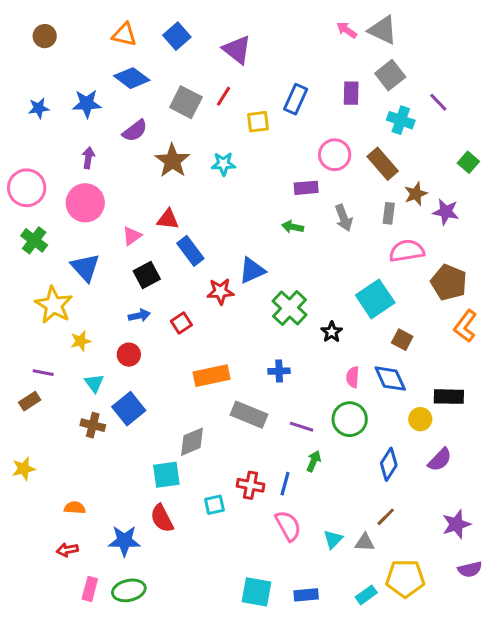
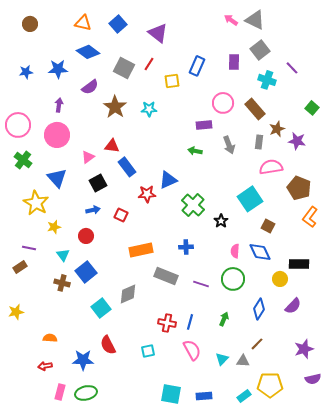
red square: (181, 323) -> (121, 215), turned -32
green arrow: (314, 461) -> (224, 319), moved
cyan square: (166, 475) -> (101, 308), moved, turned -30
cyan square: (214, 505) -> (148, 351), moved

